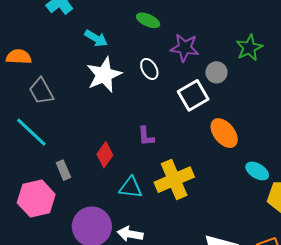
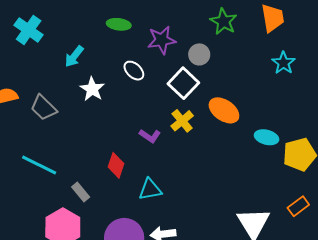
cyan arrow: (96, 38) -> (74, 56), turned 115
white star: (104, 75) -> (92, 89), size x0.7
gray trapezoid: (41, 91) -> (43, 108), moved
purple L-shape: (146, 136) -> (150, 136), turned -35
yellow cross: (174, 180) -> (182, 121), moved, size x0.6

